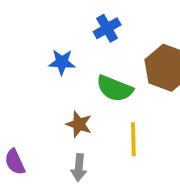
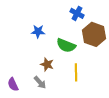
blue cross: (107, 28) -> (77, 13), moved, turned -32
gray arrow: (79, 168) -> (40, 82), moved, turned -48

